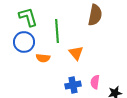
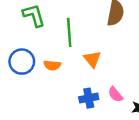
blue circle: (24, 42) -> (22, 62), moved
pink semicircle: (95, 82) -> (115, 94), turned -48

